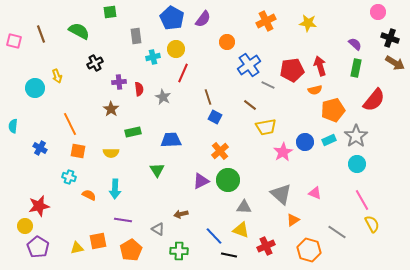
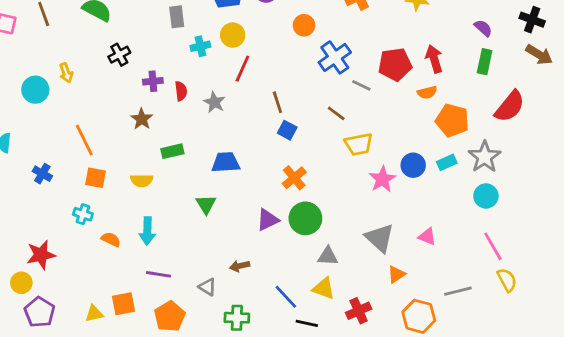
orange pentagon: (333, 110) -> (452, 120), turned 30
gray line: (337, 232) -> (458, 291), turned -48

